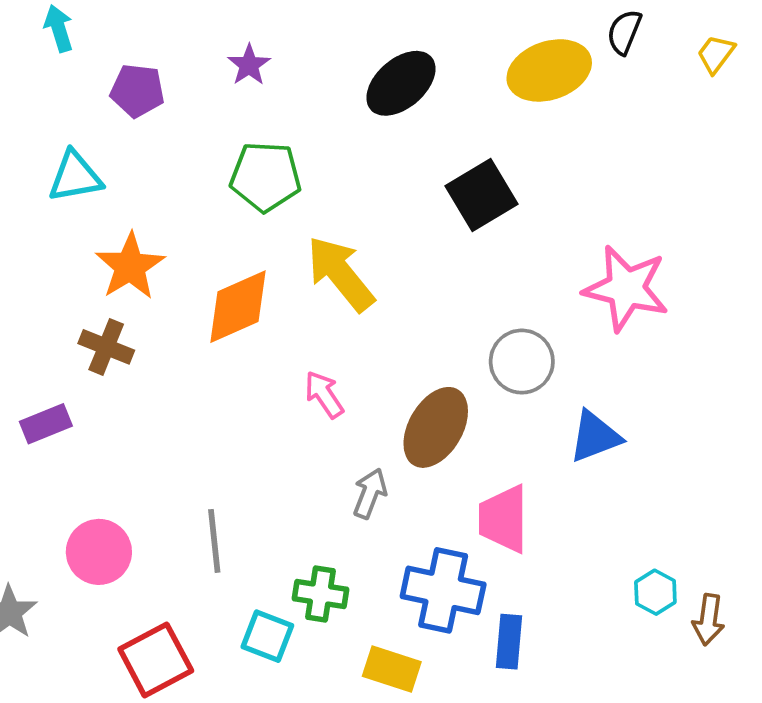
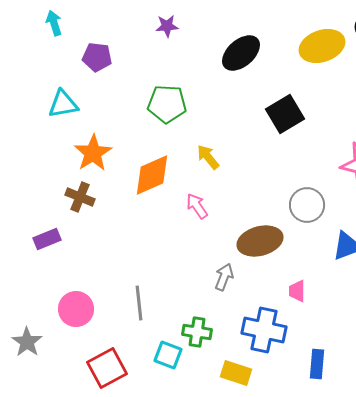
purple star: (249, 65) -> (167, 26), moved, turned 30
yellow arrow: (341, 274) -> (208, 157), size x0.6
pink arrow: (324, 394) -> (197, 206), moved
brown ellipse: (436, 427) -> (260, 241), turned 45
pink trapezoid: (503, 519) -> (297, 291), size x0.6
blue rectangle: (509, 642) -> (317, 364), moved

